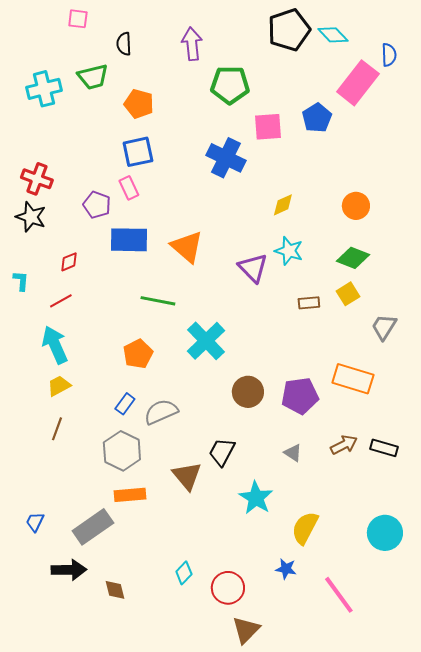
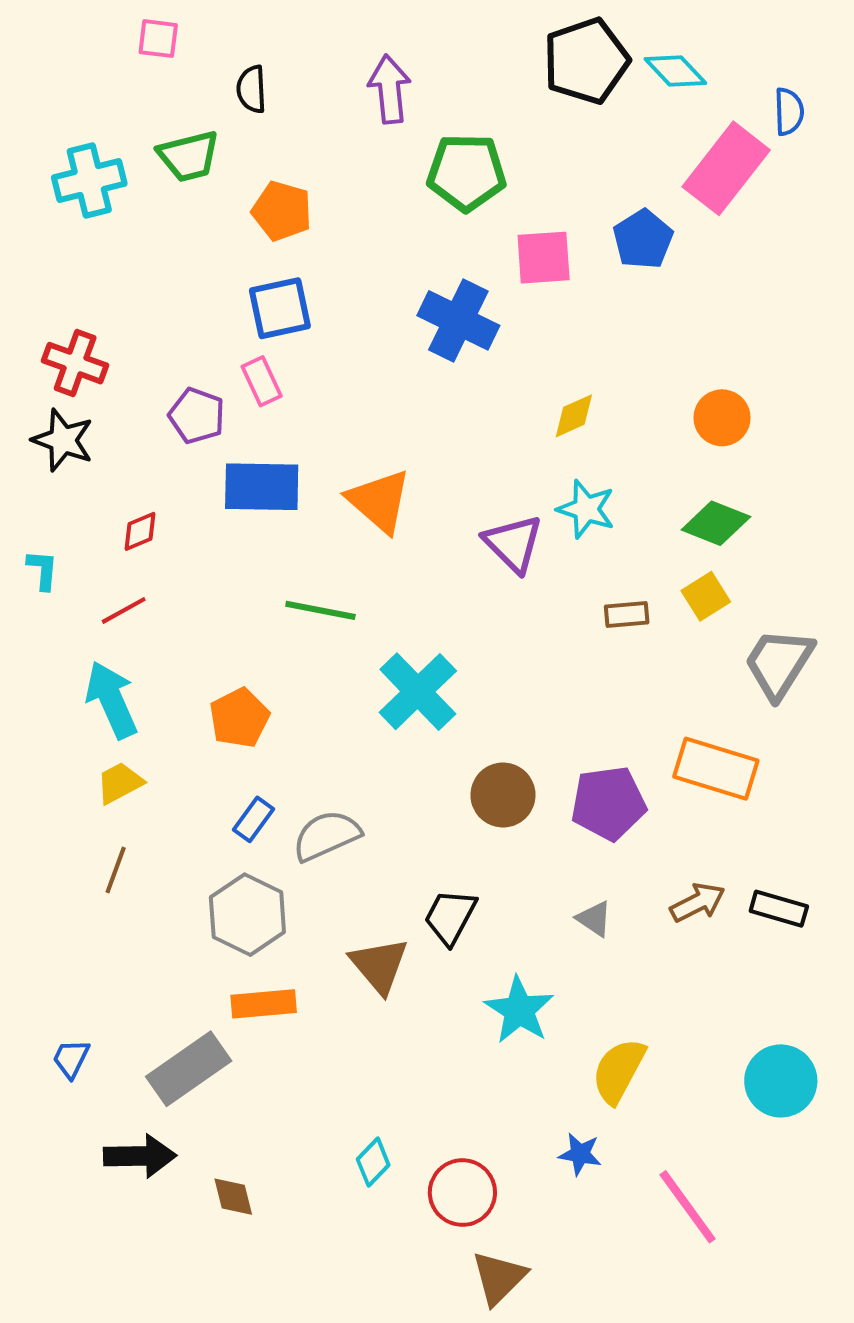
gray trapezoid: (384, 327) -> (779, 663), size x1.4
orange pentagon: (138, 354) -> (239, 718), moved

